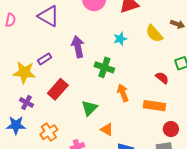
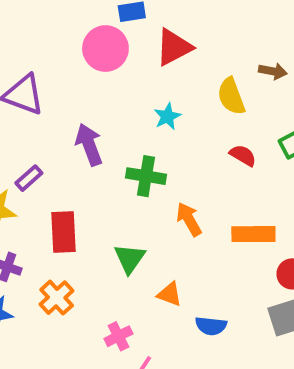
yellow semicircle: (154, 34) -> (231, 96), turned 30
red semicircle: (162, 78) -> (243, 155), moved
red rectangle: (58, 89) -> (63, 232), turned -35
orange cross: (49, 132) -> (57, 298), moved

